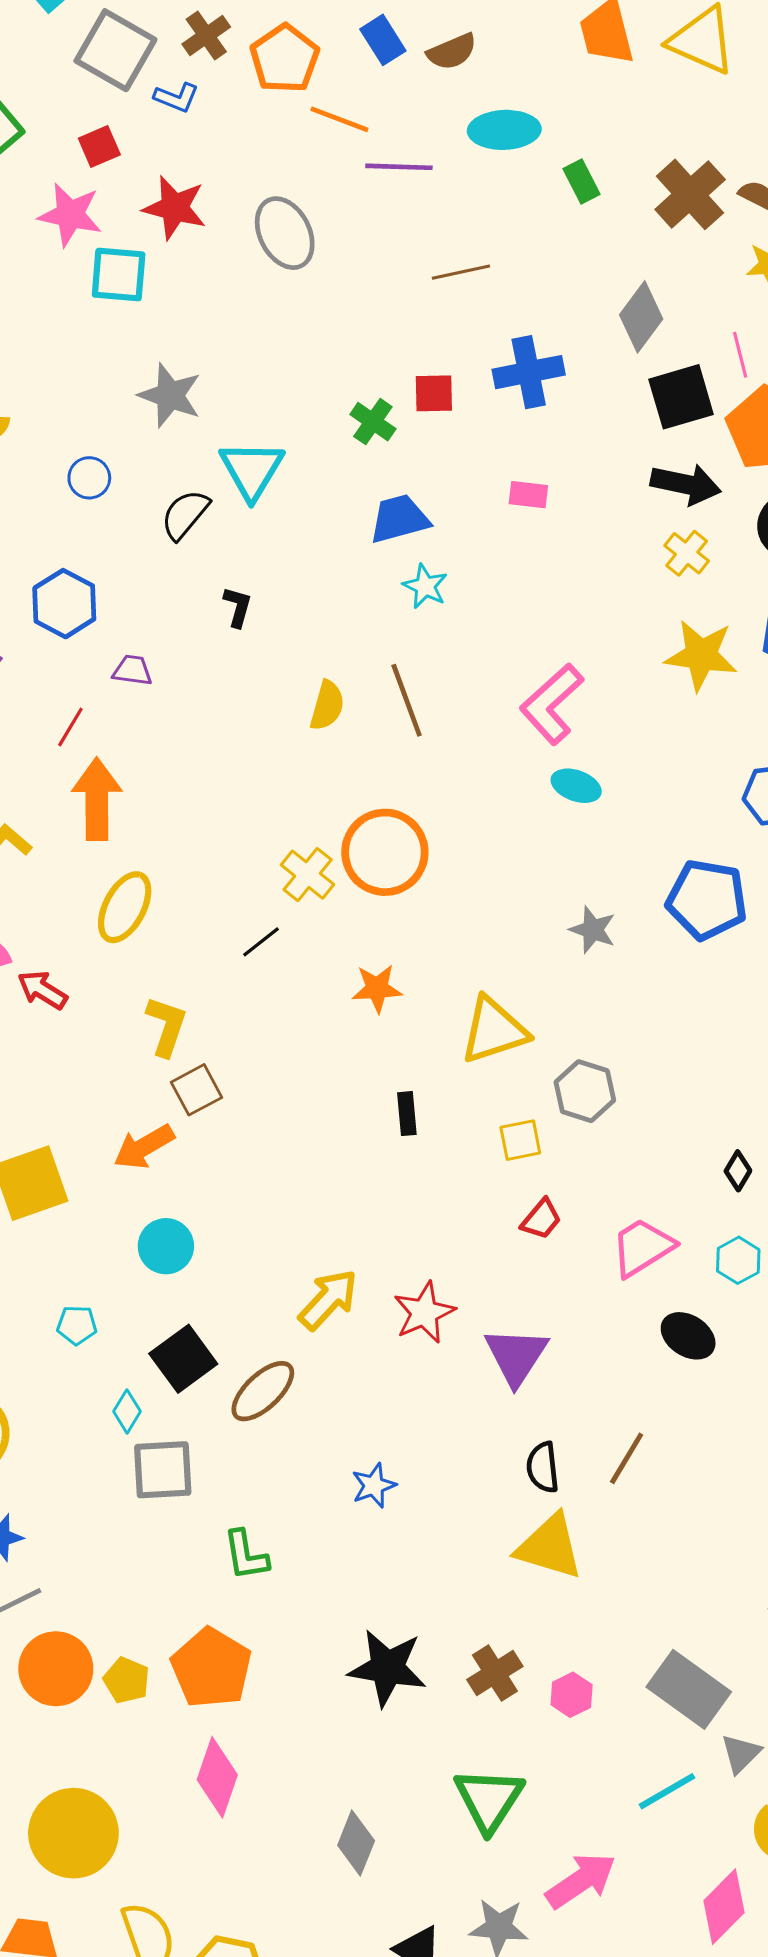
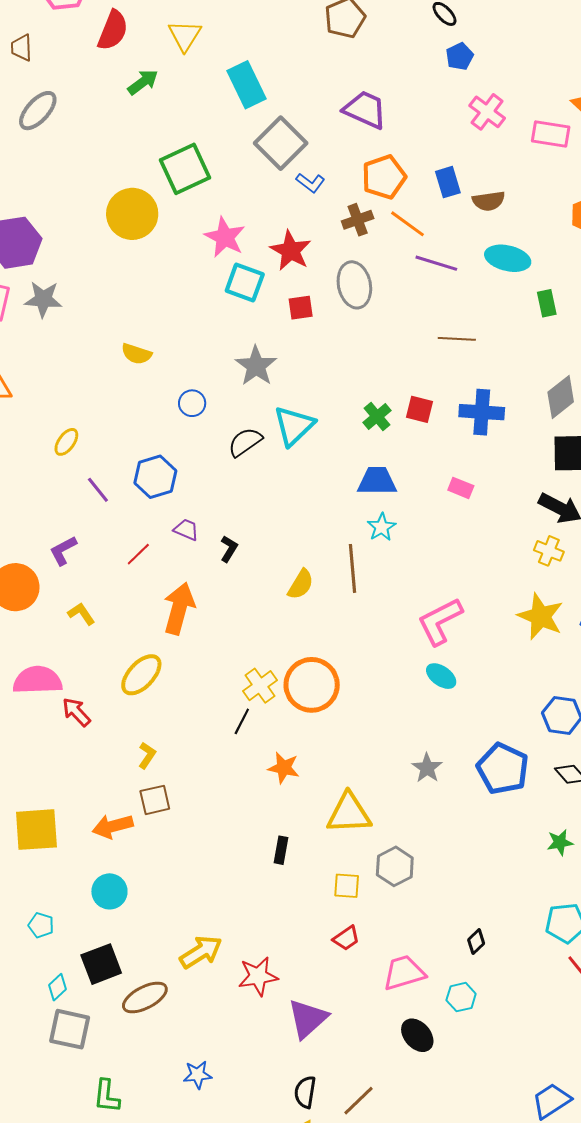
brown cross: (206, 36) -> (358, 220), moved
red square: (99, 146) -> (301, 308), moved
yellow cross: (687, 553) -> (549, 551), turned -32
black L-shape: (238, 607) -> (229, 549), moved
brown line: (407, 700) -> (352, 568), moved
orange arrow: (97, 799) -> (179, 608), moved
black line: (261, 942) -> (242, 721), moved, turned -40
yellow L-shape: (166, 1026) -> (147, 755), size x0.7

